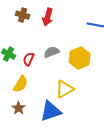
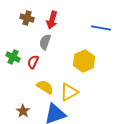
gray semicircle: (52, 52) -> (45, 42), moved, turned -49
yellow semicircle: (21, 84) -> (45, 87), moved, turned -90

